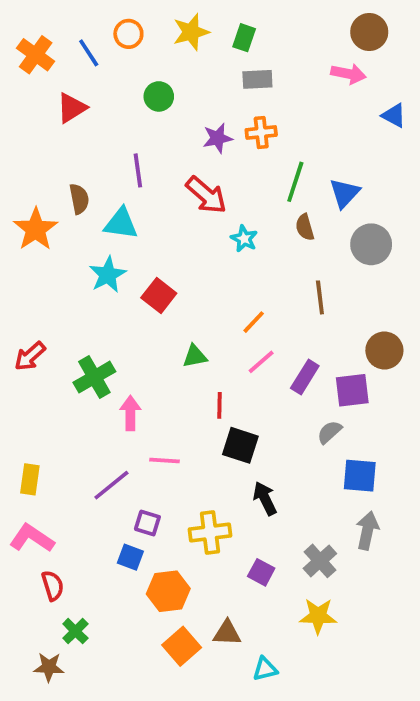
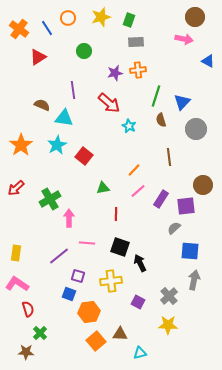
brown semicircle: (79, 199) -> (42, 105), turned -56
orange star: (36, 229) -> (21, 145), moved
black square: (240, 445) -> (120, 247), moved

